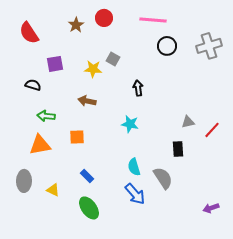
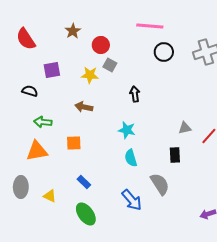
red circle: (104, 18) -> (101, 45), moved
cyan semicircle: (134, 167) -> (131, 158), moved

